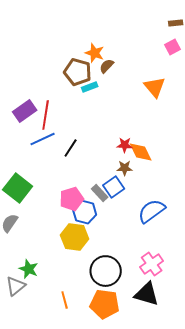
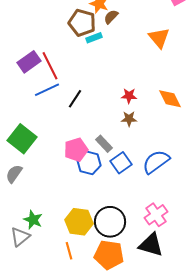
red line: (46, 115) -> (50, 66), turned -36
orange diamond: (141, 152) -> (170, 99), moved
blue square: (114, 187) -> (121, 163), moved
yellow hexagon: (75, 237) -> (79, 222), moved

